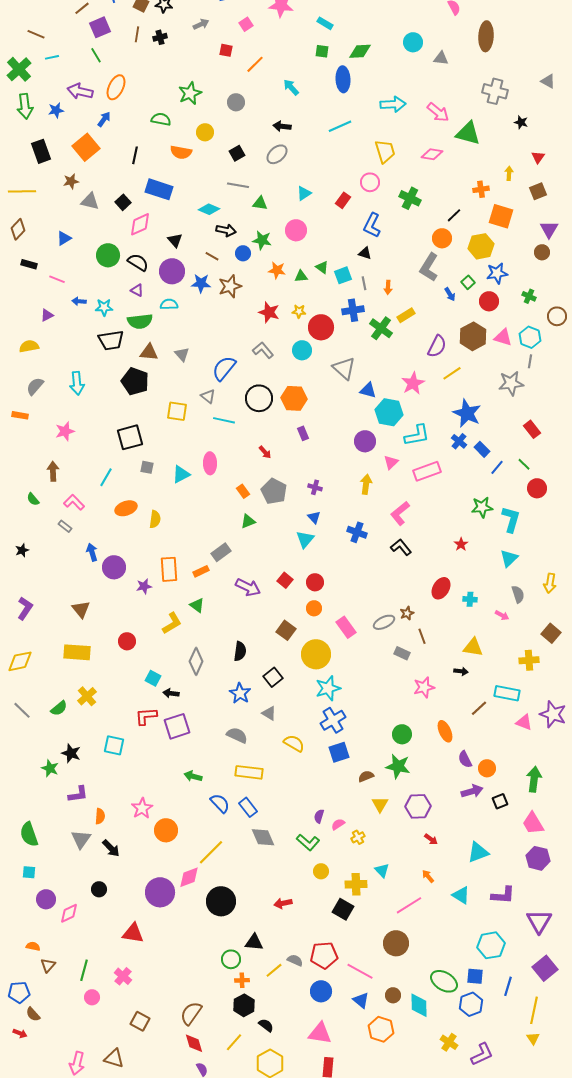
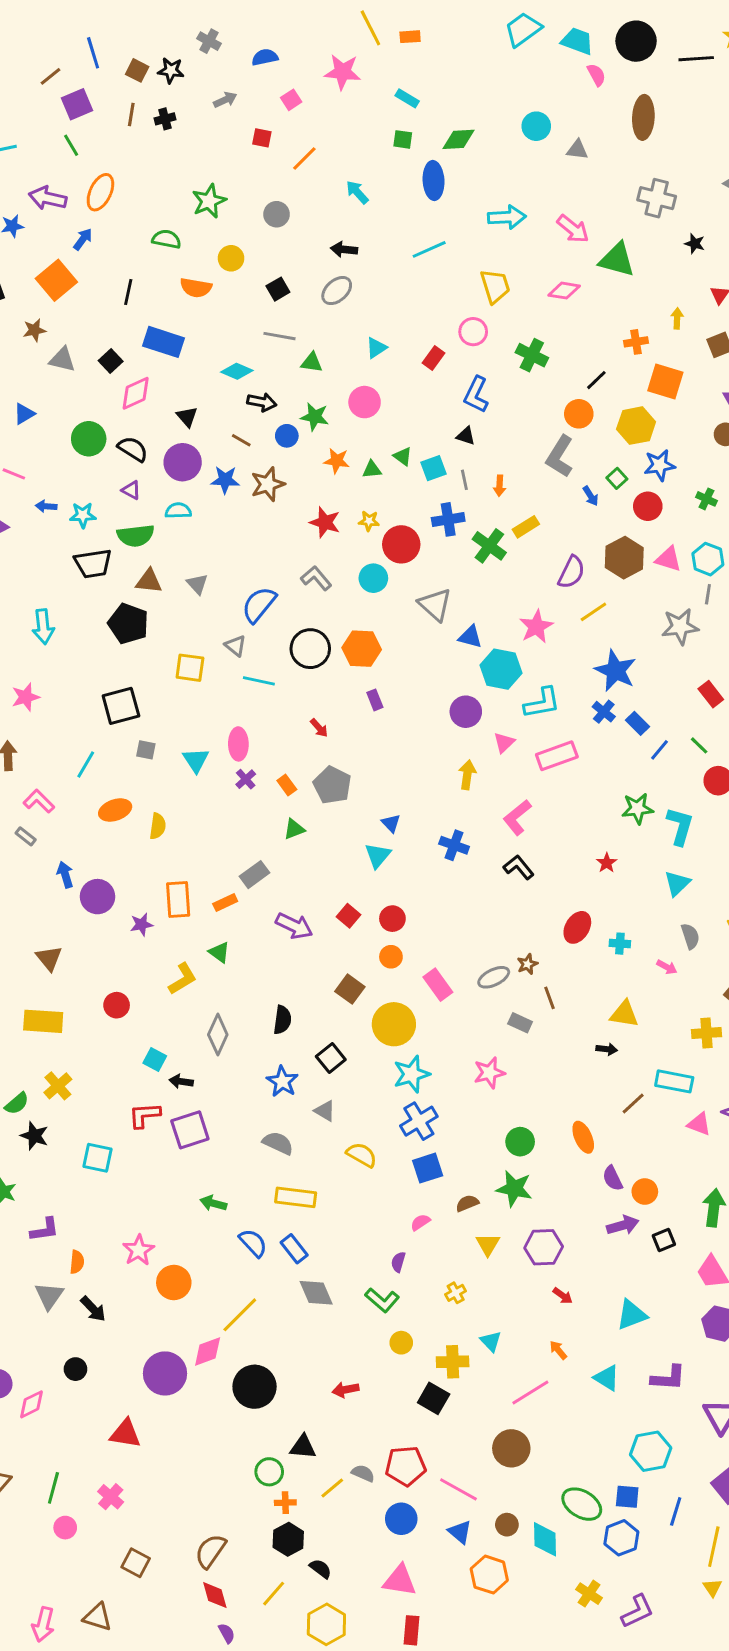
cyan triangle: (181, 474) -> (196, 760), turned -36
purple cross: (315, 487) -> (246, 779), moved, turned 32
pink star: (424, 687) -> (489, 1073), moved
black star: (71, 753) -> (34, 1136), moved
pink semicircle: (338, 824) -> (420, 1222), moved

